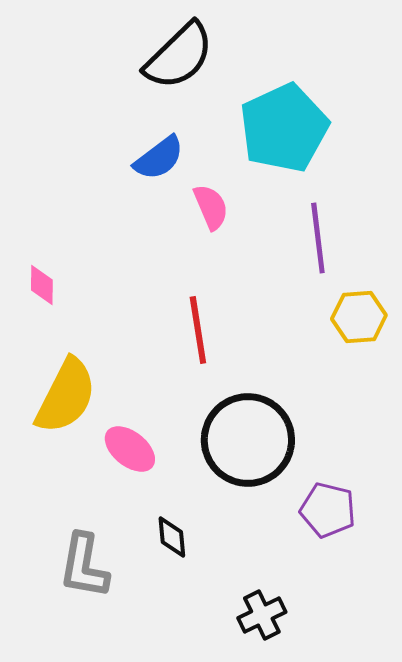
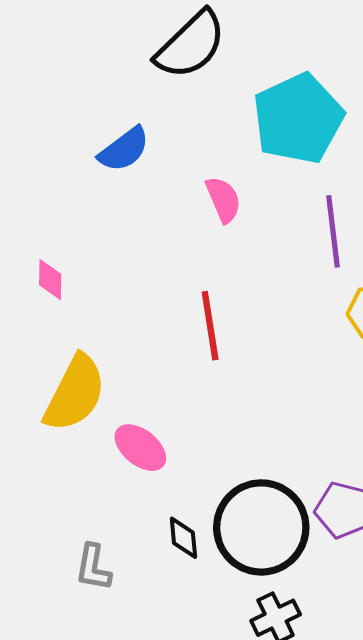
blue semicircle: (159, 158) -> (124, 149), moved
black circle: (248, 440) -> (261, 527), moved
gray L-shape: (84, 566) -> (93, 567), size x0.7

